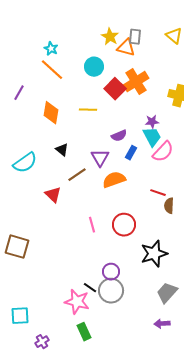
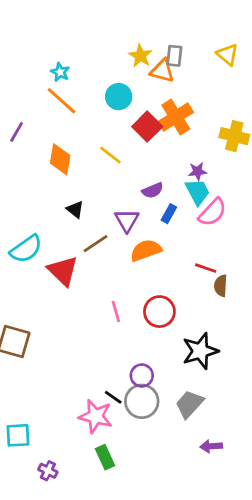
yellow line: (88, 110) -> (110, 155), turned 36
cyan semicircle: (25, 163) -> (26, 249), moved
red triangle: (53, 195) -> (63, 271), size x1.4
gray trapezoid: (167, 293) -> (189, 404), moved
purple cross: (42, 342) -> (48, 471), turned -32

